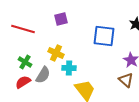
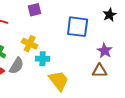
brown triangle: (126, 80) -> (100, 71), turned -42

